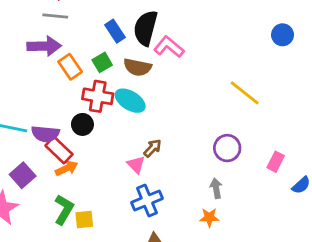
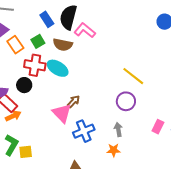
yellow line: (245, 93) -> (133, 76), moved
pink rectangle: (276, 162) -> (158, 127), moved
pink triangle: (136, 165) -> (62, 113), size x1.5
blue cross: (147, 201) -> (84, 131), moved

